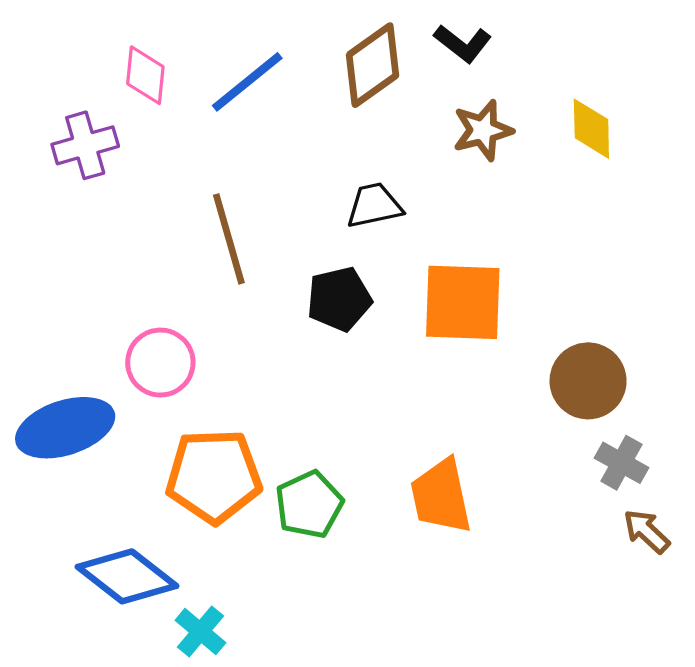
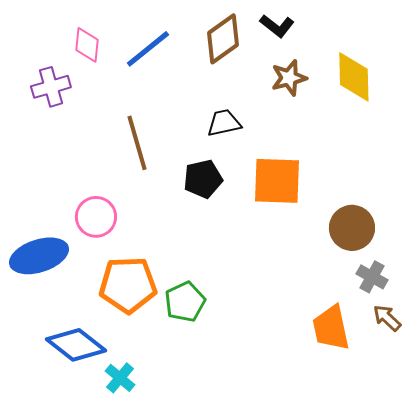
yellow diamond: (591, 129) -> (354, 77), size x1.4
orange trapezoid: (441, 496) -> (331, 328), moved

